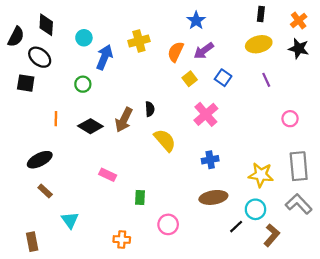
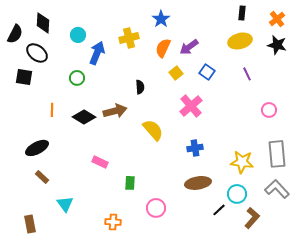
blue star: (196, 20) -> (161, 19), moved
black semicircle: (150, 109) -> (140, 87), moved
brown arrow: (124, 120) -> (115, 111), turned -130

